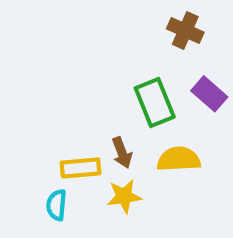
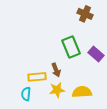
purple rectangle: (209, 94) -> (96, 54), moved
yellow semicircle: (179, 159) -> (82, 92), moved

